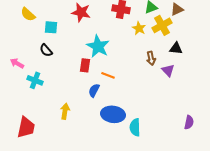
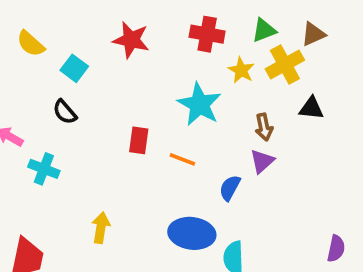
cyan square: (51, 27) -> (74, 68), turned 32
cyan star: (98, 46) -> (199, 104), moved
purple triangle: (168, 70) -> (262, 161), moved, turned 32
blue semicircle: (94, 90) -> (230, 188), moved

